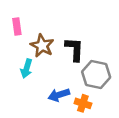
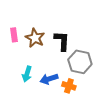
pink rectangle: (17, 26) -> (14, 35), moved
cyan arrow: (26, 68) -> (27, 74), moved

